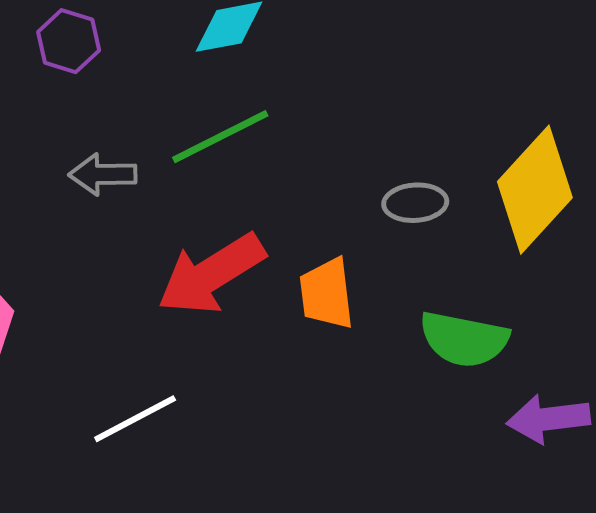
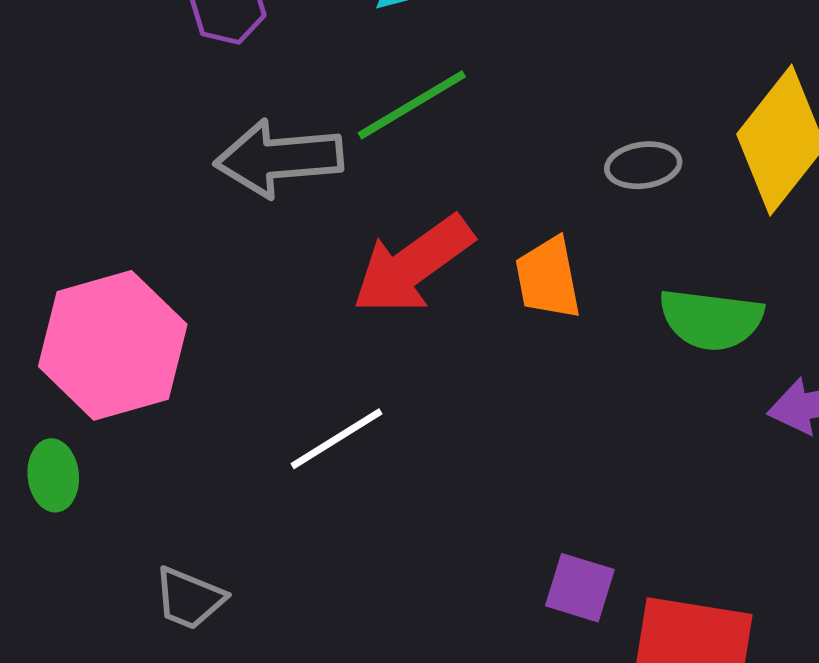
gray arrow: (103, 174) -> (279, 158), size x1.6

